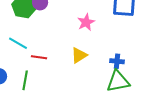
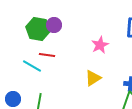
red line: (39, 57) -> (47, 55), moved

